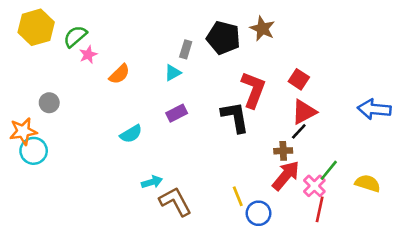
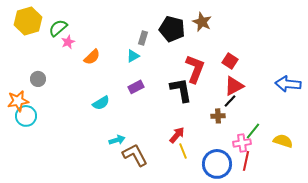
red arrow: (286, 176) -> (177, 135), moved, size x0.7
pink cross: (314, 186) -> (242, 143), turned 36
blue circle: (259, 213) -> (217, 164), moved, size x1.5

